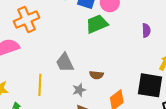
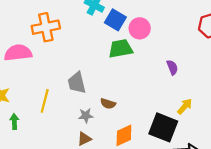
purple semicircle: (146, 30) -> (172, 67), turned -32

